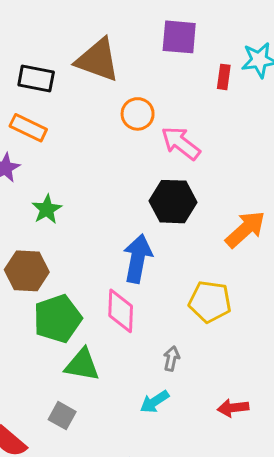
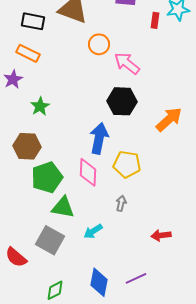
yellow pentagon: (210, 302) -> (127, 164), moved
cyan arrow: (155, 402) -> (93, 231), moved
gray square: (62, 416) -> (50, 240), size x1.6

